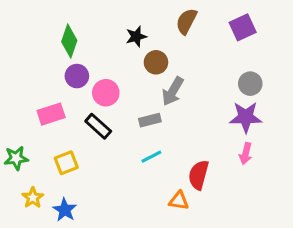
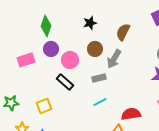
brown semicircle: (186, 21) -> (123, 32), moved
brown circle: (156, 62) -> (95, 49), moved
pink rectangle: (51, 114) -> (26, 60), moved
red semicircle: (199, 175) -> (131, 114), turned 66

